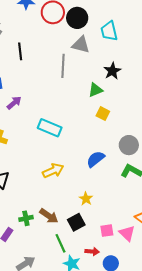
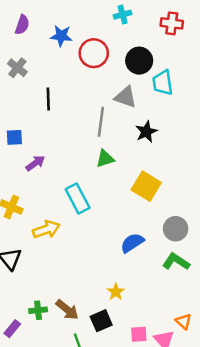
black circle: (77, 18) -> (139, 61), moved
black star: (112, 71) -> (146, 132), moved
green triangle: (95, 90) -> (105, 159), moved
yellow square: (103, 114) -> (146, 186), size x1.6
cyan rectangle: (50, 128) -> (78, 198), turned 35
yellow arrow: (53, 171) -> (46, 229), moved

